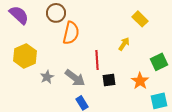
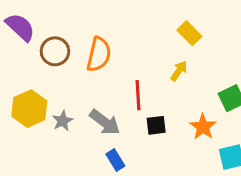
brown circle: (56, 13) -> (55, 51), moved
yellow rectangle: (140, 19) -> (189, 33), moved
yellow hexagon: (25, 56) -> (29, 109), moved

